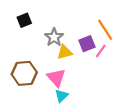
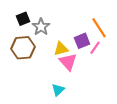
gray star: (54, 37) -> (41, 27), moved
brown hexagon: (24, 73) -> (23, 48), moved
pink triangle: (56, 78) -> (68, 62), moved

